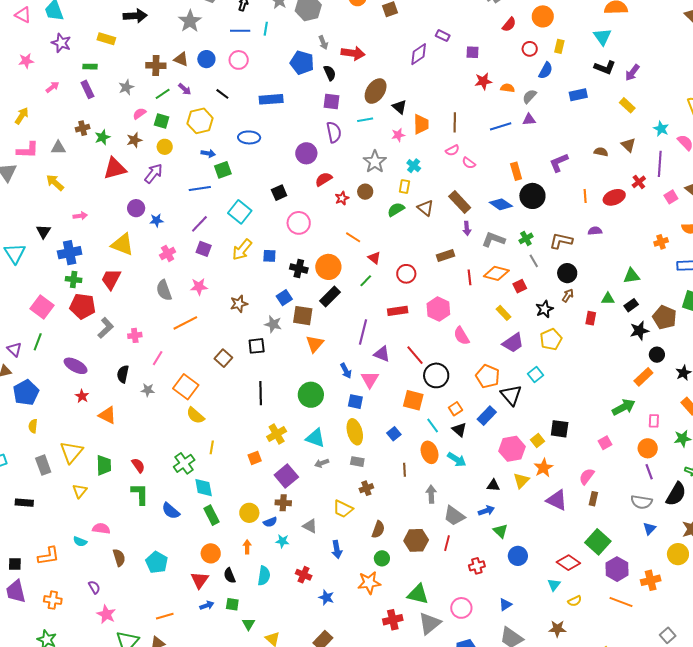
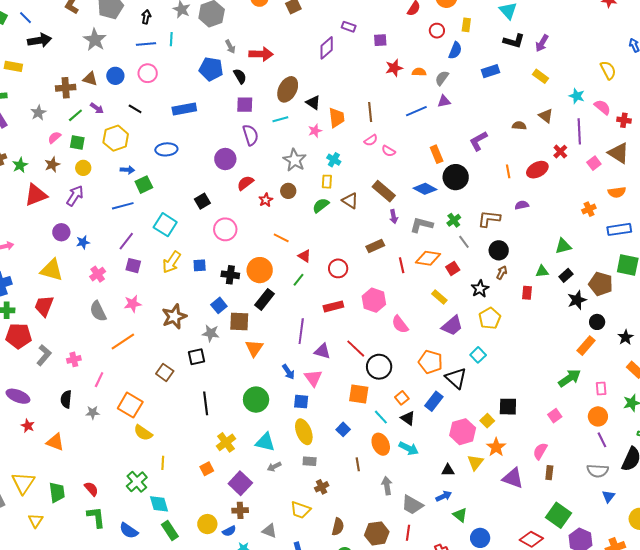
brown star: (239, 304) -> (174, 317), size x1.4

